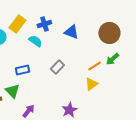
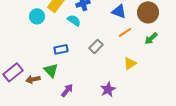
blue triangle: (71, 32) -> (119, 11), moved
orange line: (94, 66) -> (125, 32), moved

